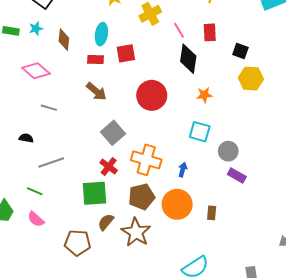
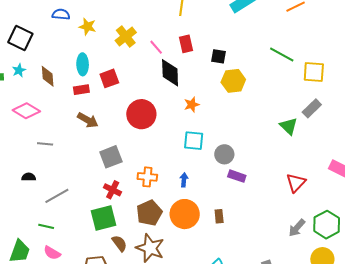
gray square: (113, 133) -> (111, 157), turned 30
orange cross: (146, 160) -> (147, 177), size x0.7
brown semicircle: (106, 222) -> (119, 243), turned 114

